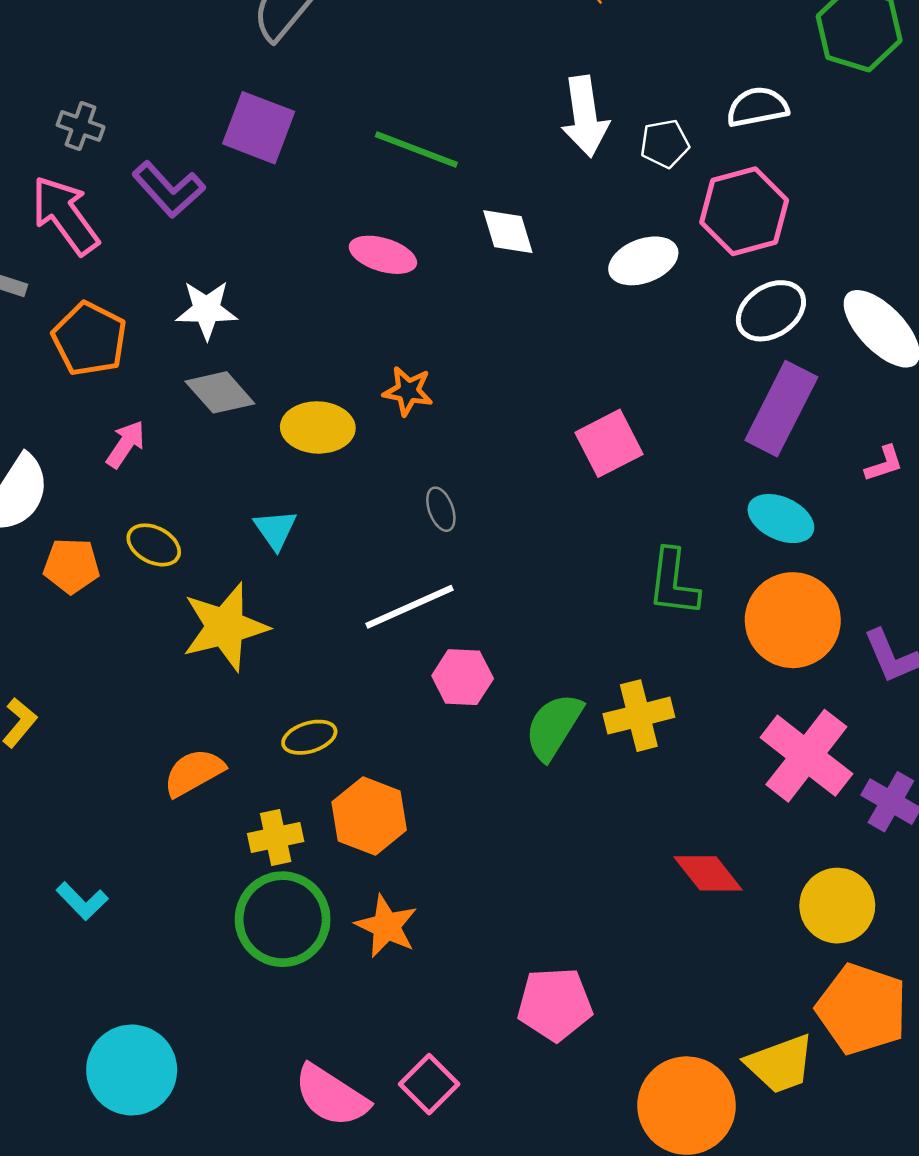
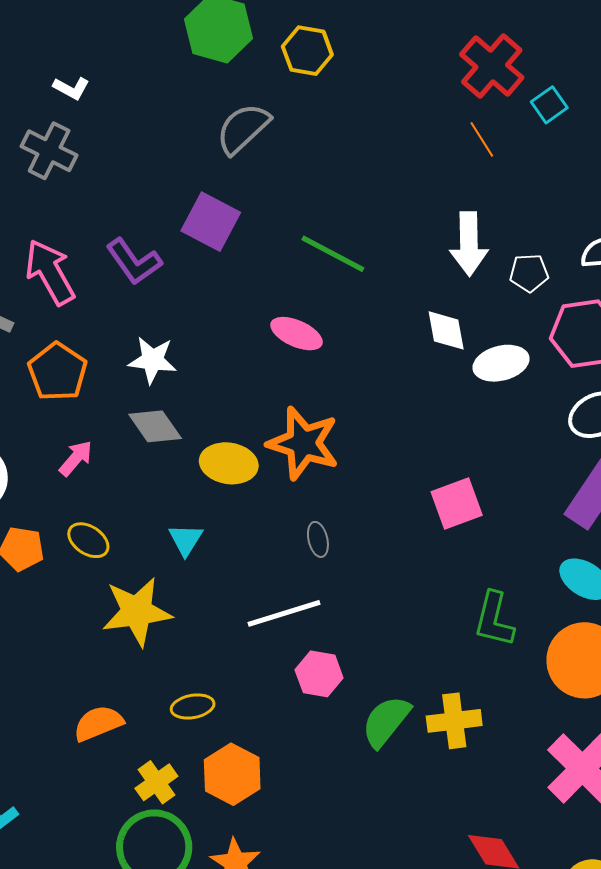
gray cross: (81, 126) -> (49, 151), moved, size x1.5
white diamond: (508, 232) -> (446, 330), moved
orange star: (408, 391) -> (303, 443), size x1.8
yellow cross: (276, 837) -> (156, 782), turned -30

